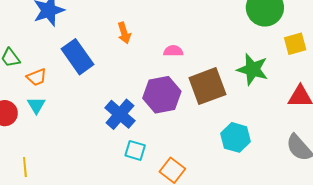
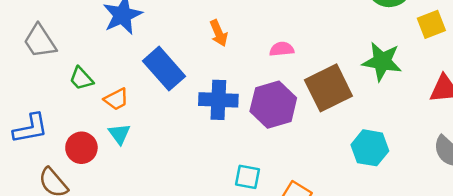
blue cross: (120, 114) -> (218, 100), moved, turned -32

